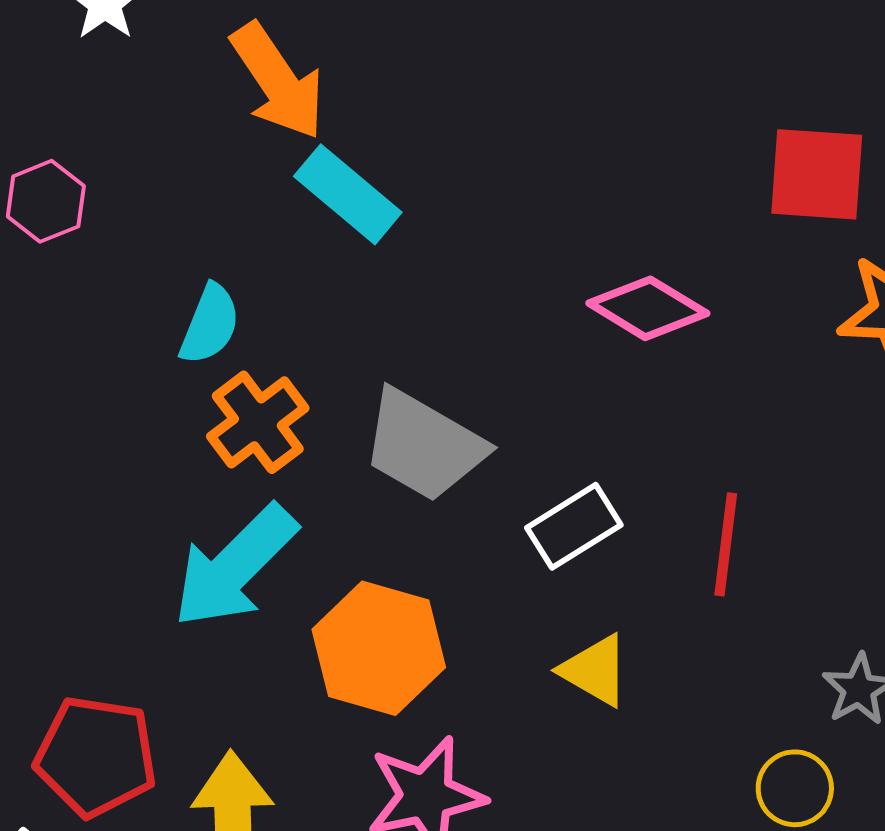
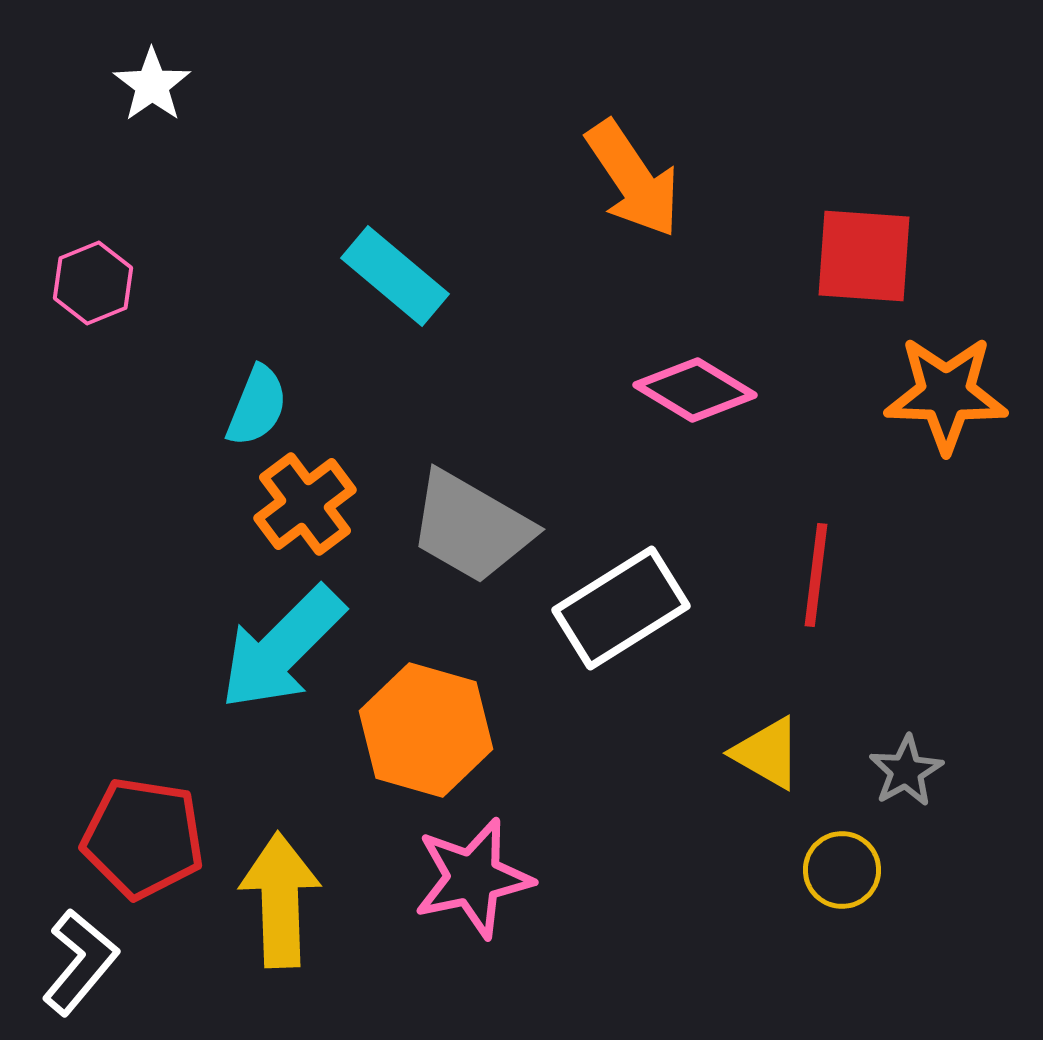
orange arrow: (278, 81) -> (633, 179), moved
white rectangle: (574, 526) -> (621, 608), size x1.4
red line: (726, 544) -> (816, 575), moved
yellow triangle: (595, 670) -> (767, 753), moved

